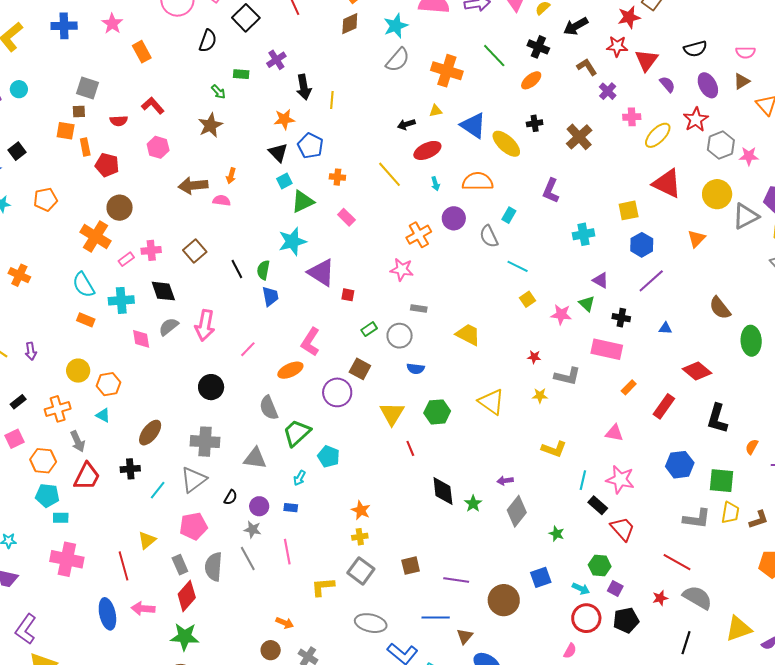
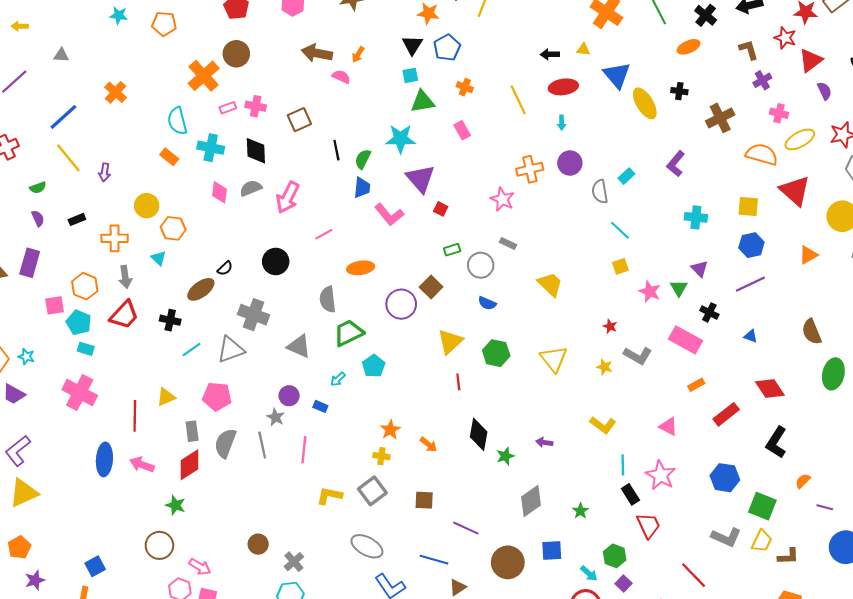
orange semicircle: (478, 181) -> (762, 154), moved
pink L-shape: (310, 342) -> (389, 215), moved, turned -88
pink square: (15, 439) -> (55, 305), moved
cyan line: (583, 480) -> (623, 465), turned -30
black semicircle: (231, 497) -> (225, 268), moved
gray diamond: (517, 511) -> (531, 501), moved
orange arrow: (285, 623) -> (429, 445), moved
green star: (185, 637) -> (176, 505), size x0.7

